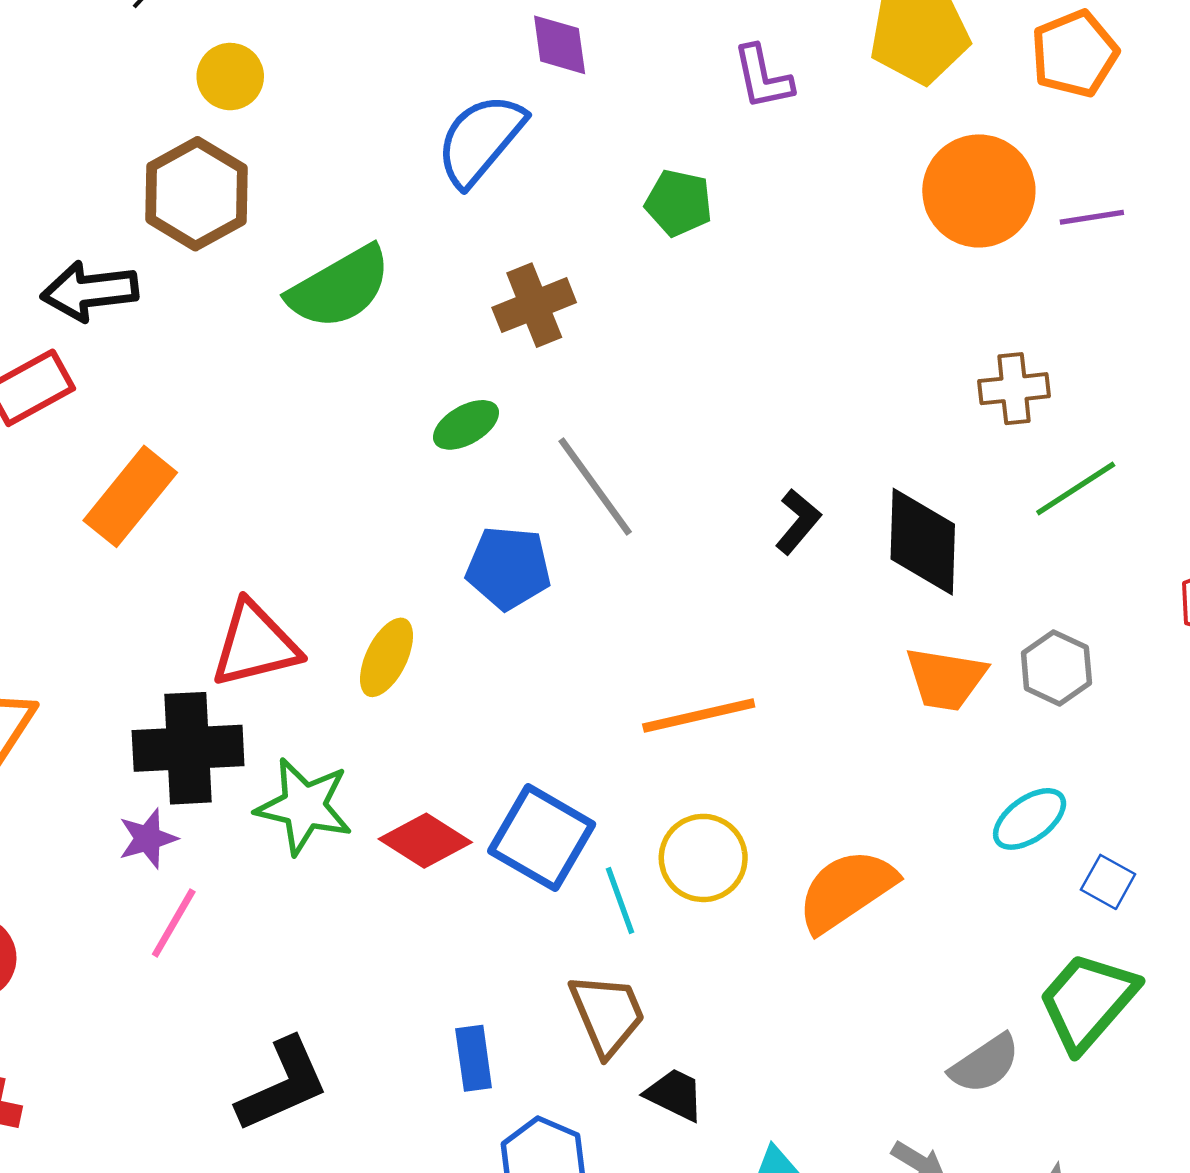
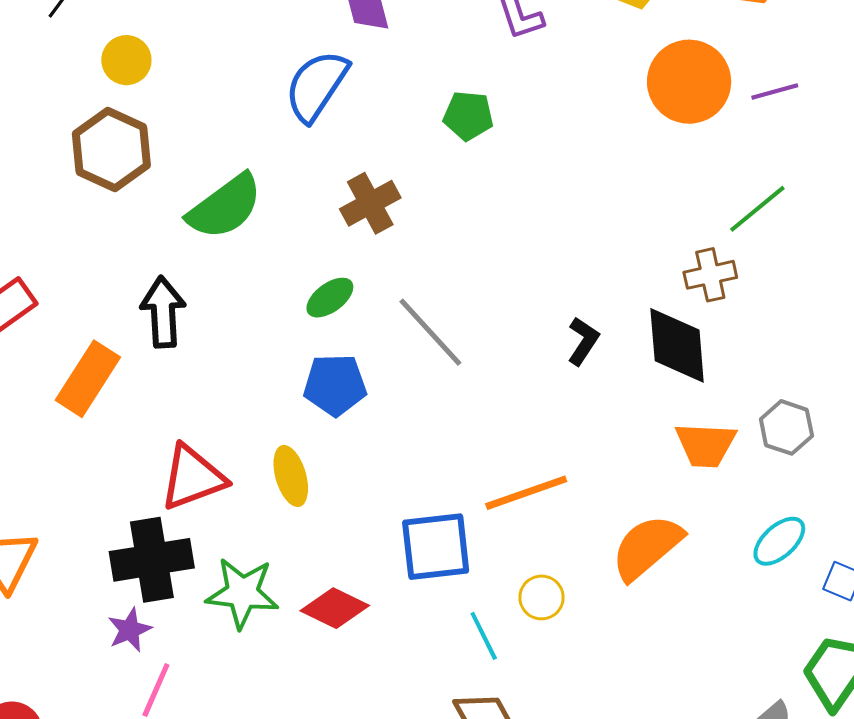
black arrow: (90, 291) -> (163, 312), moved, turned 100
brown cross: (1014, 389) -> (710, 275), moved
green line: (1076, 488) -> (757, 209), moved
blue pentagon: (508, 568) -> (335, 385), moved
yellow ellipse: (387, 657) -> (291, 476), turned -36
blue square: (542, 838) -> (436, 547), moved, turned -30
yellow circle: (703, 858) -> (542, 597), size x0.7
orange semicircle: (846, 890) -> (647, 547), moved

